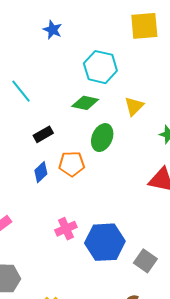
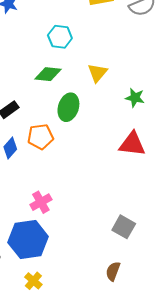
cyan hexagon: (100, 67) -> (60, 37), size x0.7
blue hexagon: (105, 242) -> (28, 240), moved

